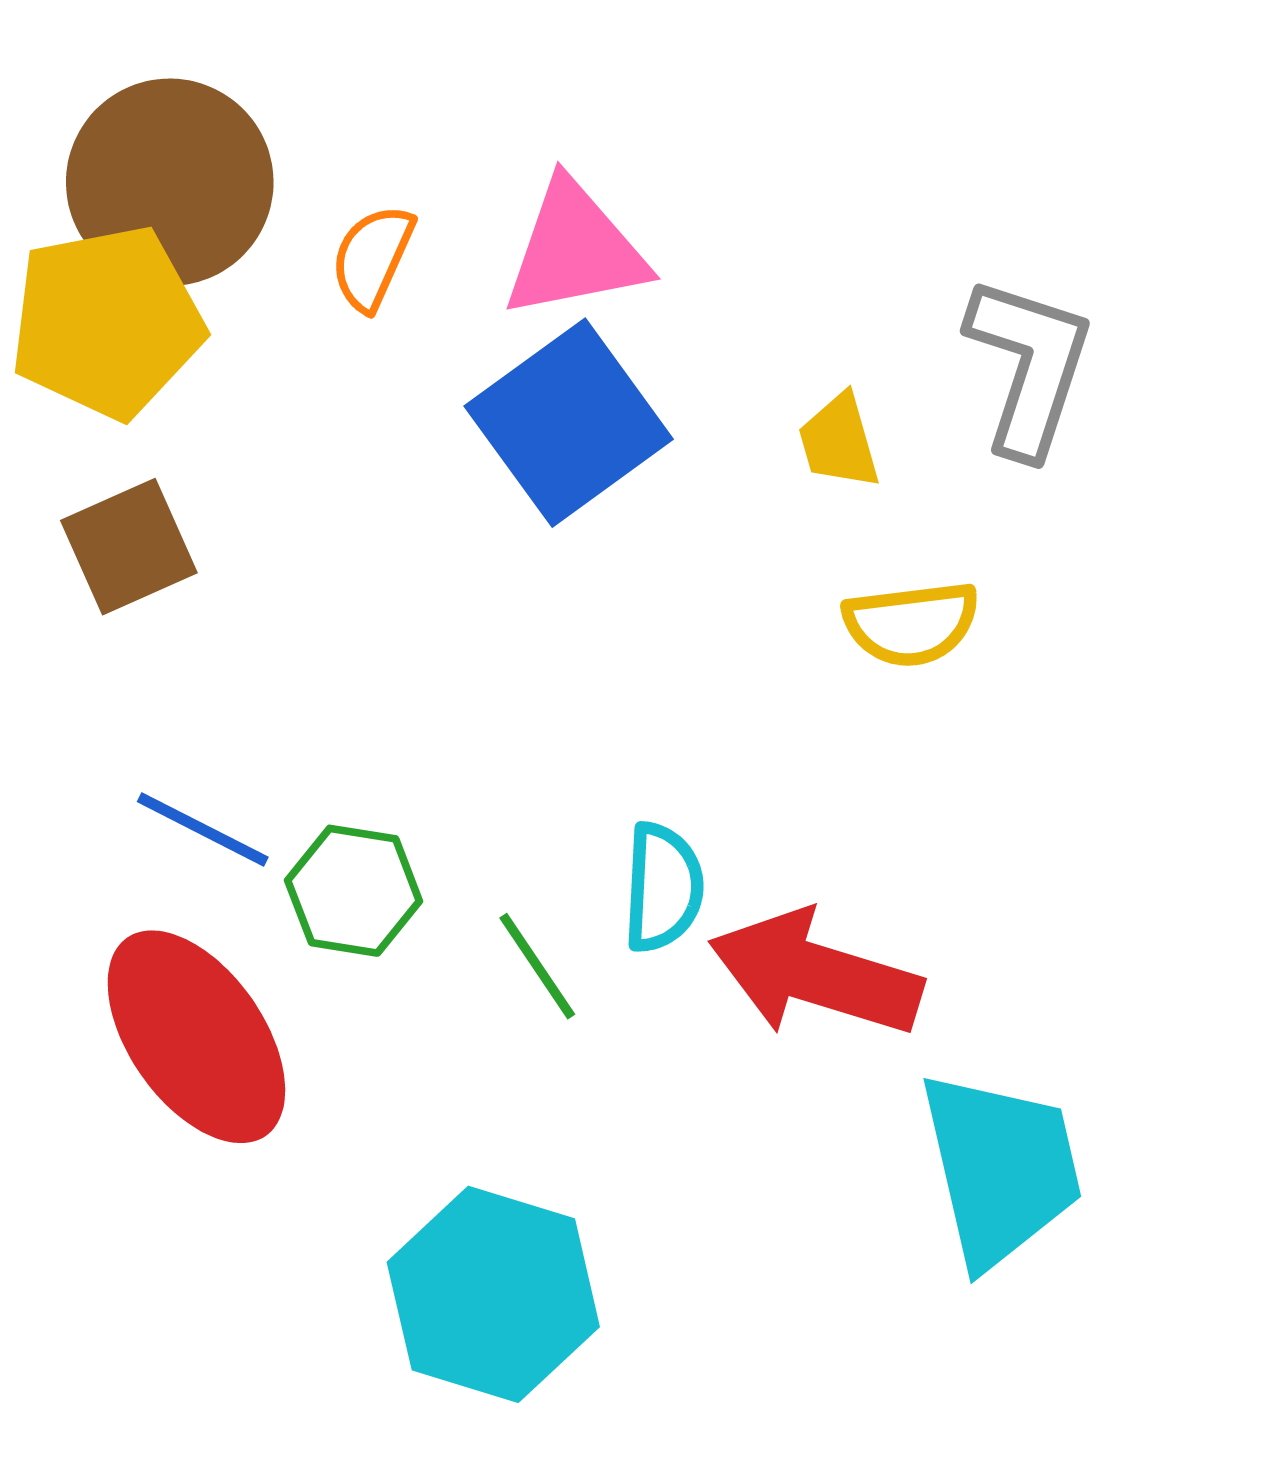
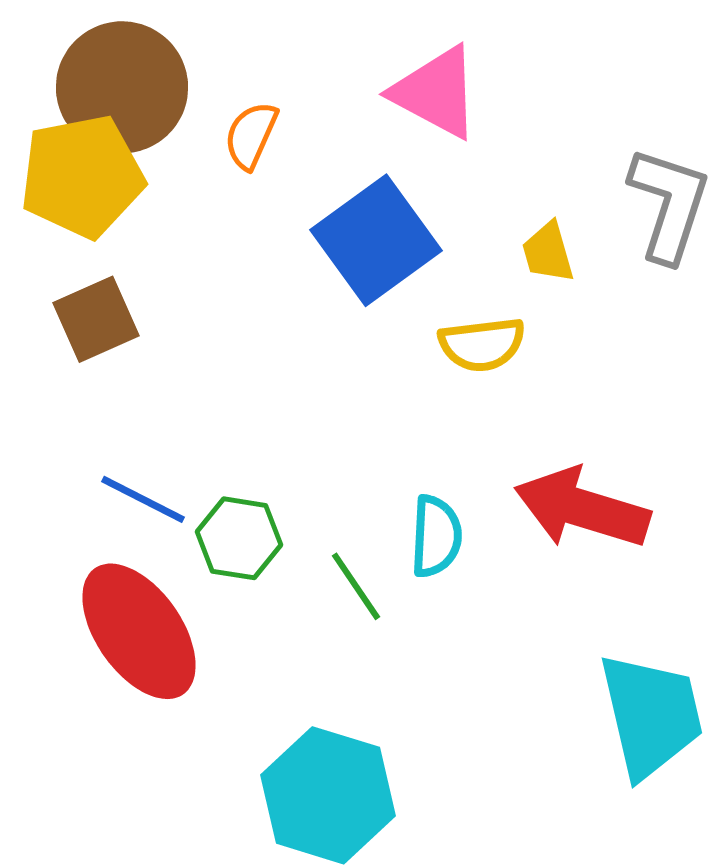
pink triangle: (575, 250) -> (436, 92), moved, turned 39
yellow semicircle: (911, 624) -> (482, 344), moved
red arrow: (815, 974) -> (582, 508), moved

